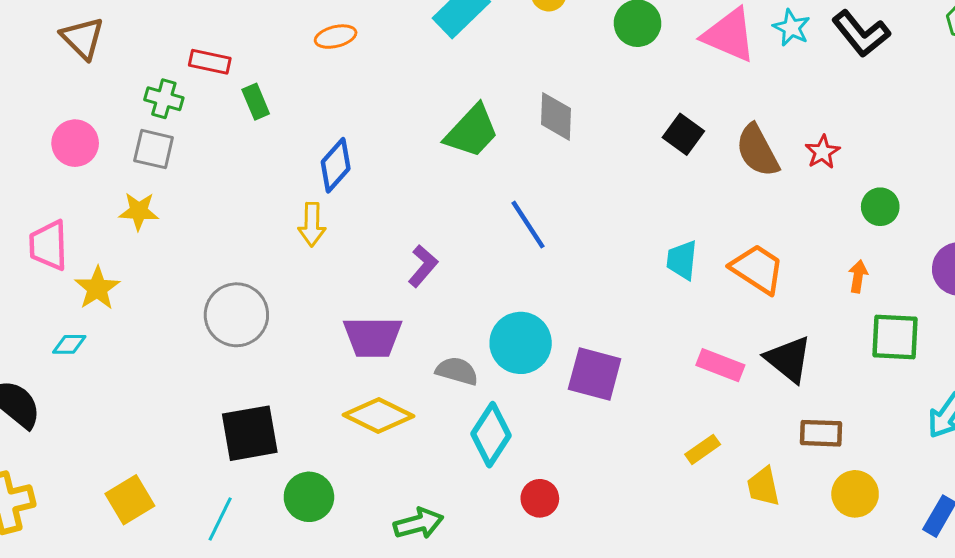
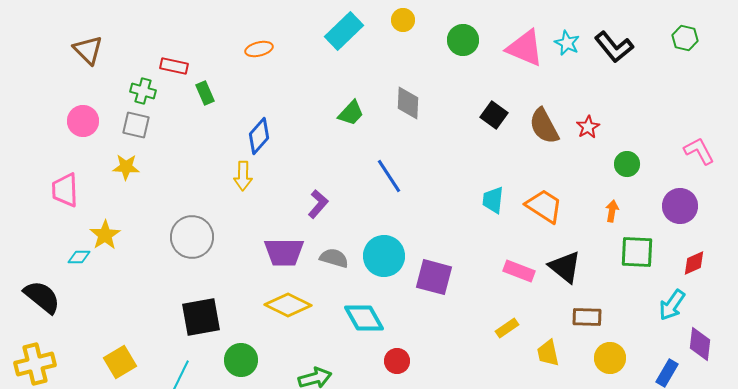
green trapezoid: (472, 131) -> (351, 113), size x0.7
yellow star: (97, 288) -> (105, 235), moved
gray semicircle: (457, 371) -> (334, 258), moved
cyan diamond: (491, 435) -> (364, 318), turned -63

